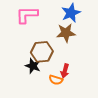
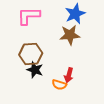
brown hexagon: (42, 52) -> (31, 54), moved

